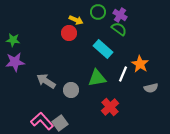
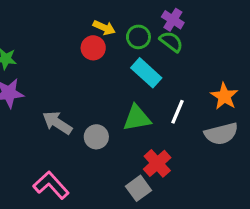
green circle: (98, 12) -> (138, 37), moved
orange star: (140, 64) -> (224, 96), moved
gray semicircle: (151, 88) -> (221, 134), size x1.5
gray square: (60, 123) -> (138, 188), moved

